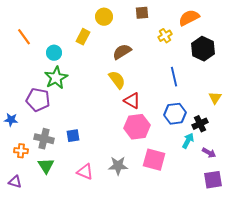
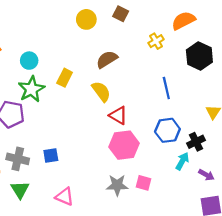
brown square: (142, 13) -> (121, 14), moved, turned 32
yellow rectangle: (83, 37) -> (65, 78), moved
pink square: (154, 160) -> (143, 183), size x0.6
gray star: (118, 166) -> (117, 185), moved

